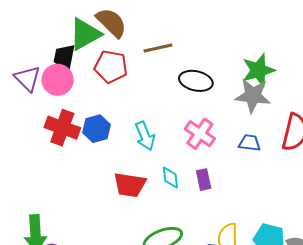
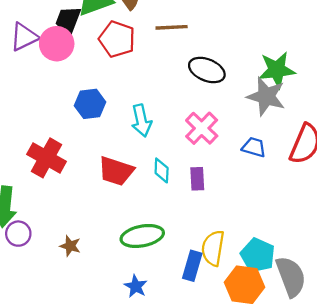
purple triangle: (27, 79) -> (24, 37), turned 40
red cross: (62, 128) -> (46, 158), moved

